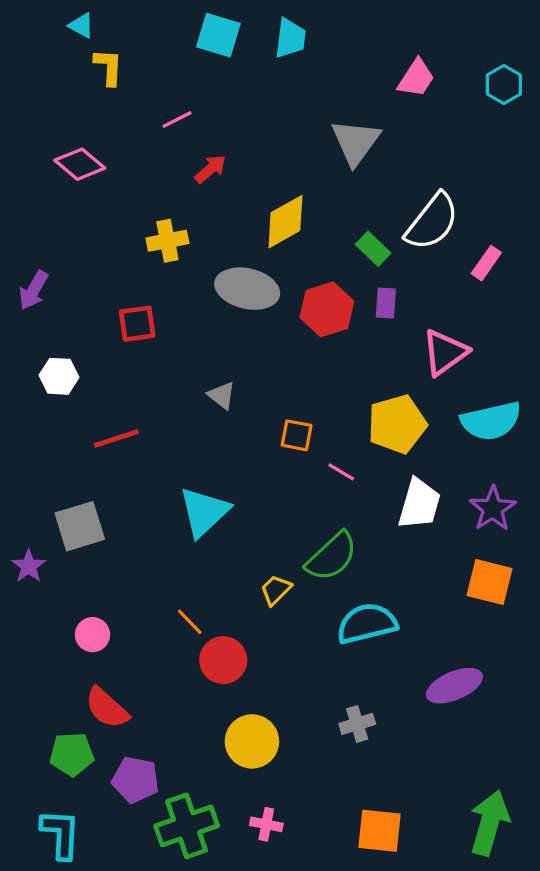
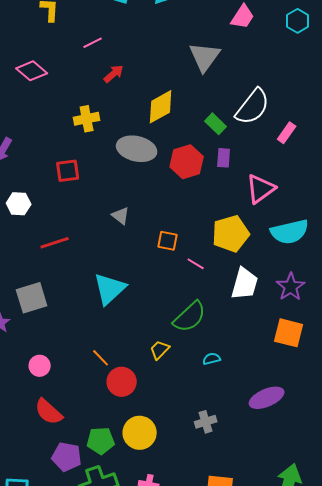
yellow trapezoid: (276, 590) -> (160, 350), moved
cyan semicircle: (367, 623) -> (212, 359), size x0.5
green pentagon: (72, 754) -> (101, 441), moved

